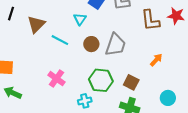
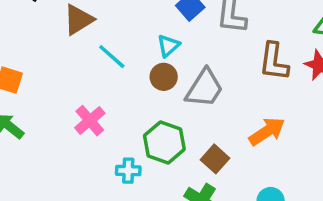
cyan triangle: (80, 19) -> (168, 46), moved
orange arrow: (156, 60) -> (267, 131), size x1.5

